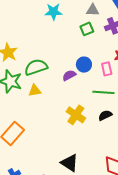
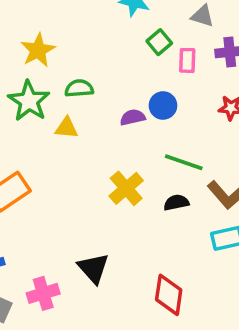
green square: (87, 29) -> (159, 42), moved, turned -32
green semicircle: (36, 67) -> (79, 88), size x0.7
pink rectangle: (107, 69) -> (187, 60), moved

